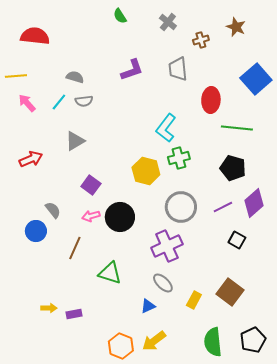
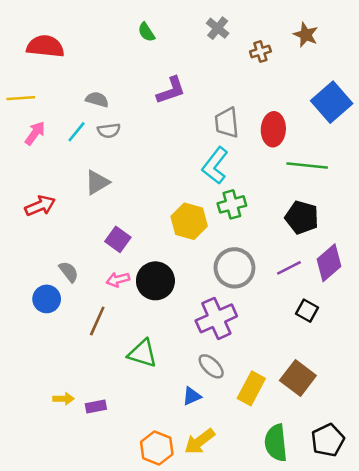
green semicircle: (120, 16) -> (146, 32), moved
gray trapezoid: (178, 69) -> (227, 123), moved
pink arrow: (27, 103) -> (35, 133), turned 78
yellow rectangle: (194, 300) -> (251, 388), size x1.4

